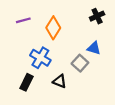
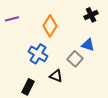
purple line: (23, 20) -> (12, 19), moved
black rectangle: (26, 82) -> (28, 87), moved

